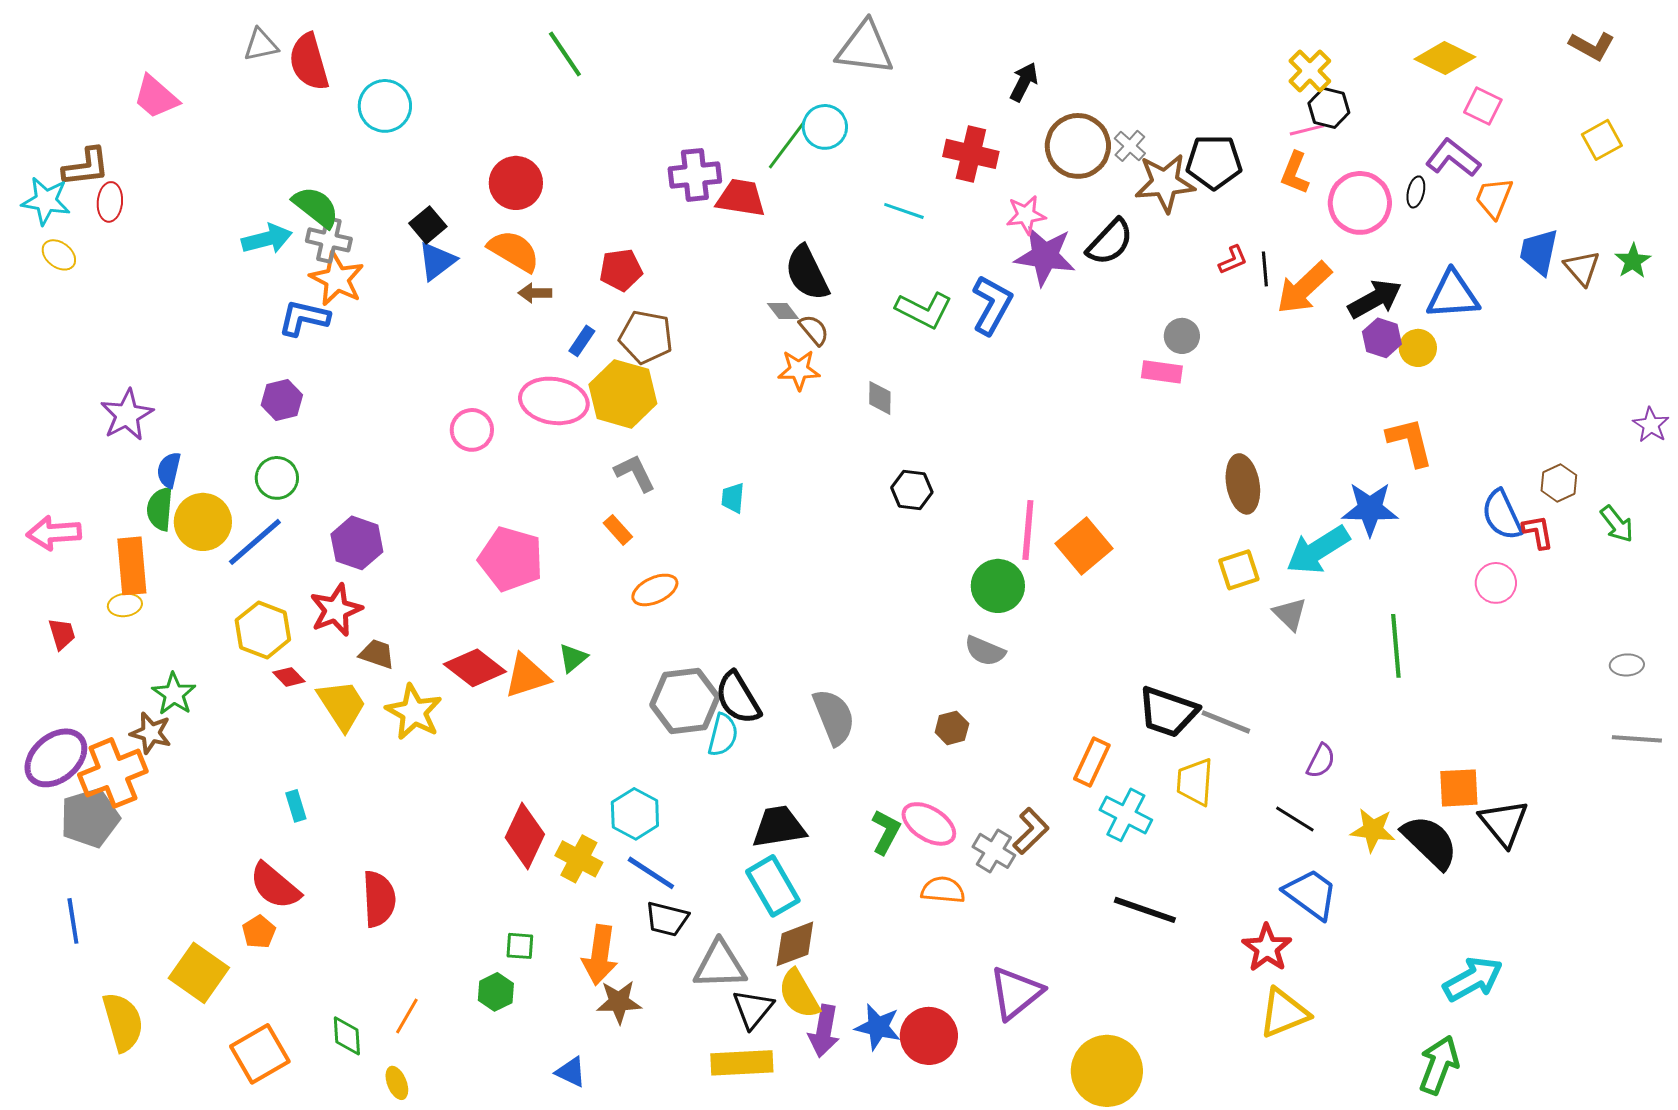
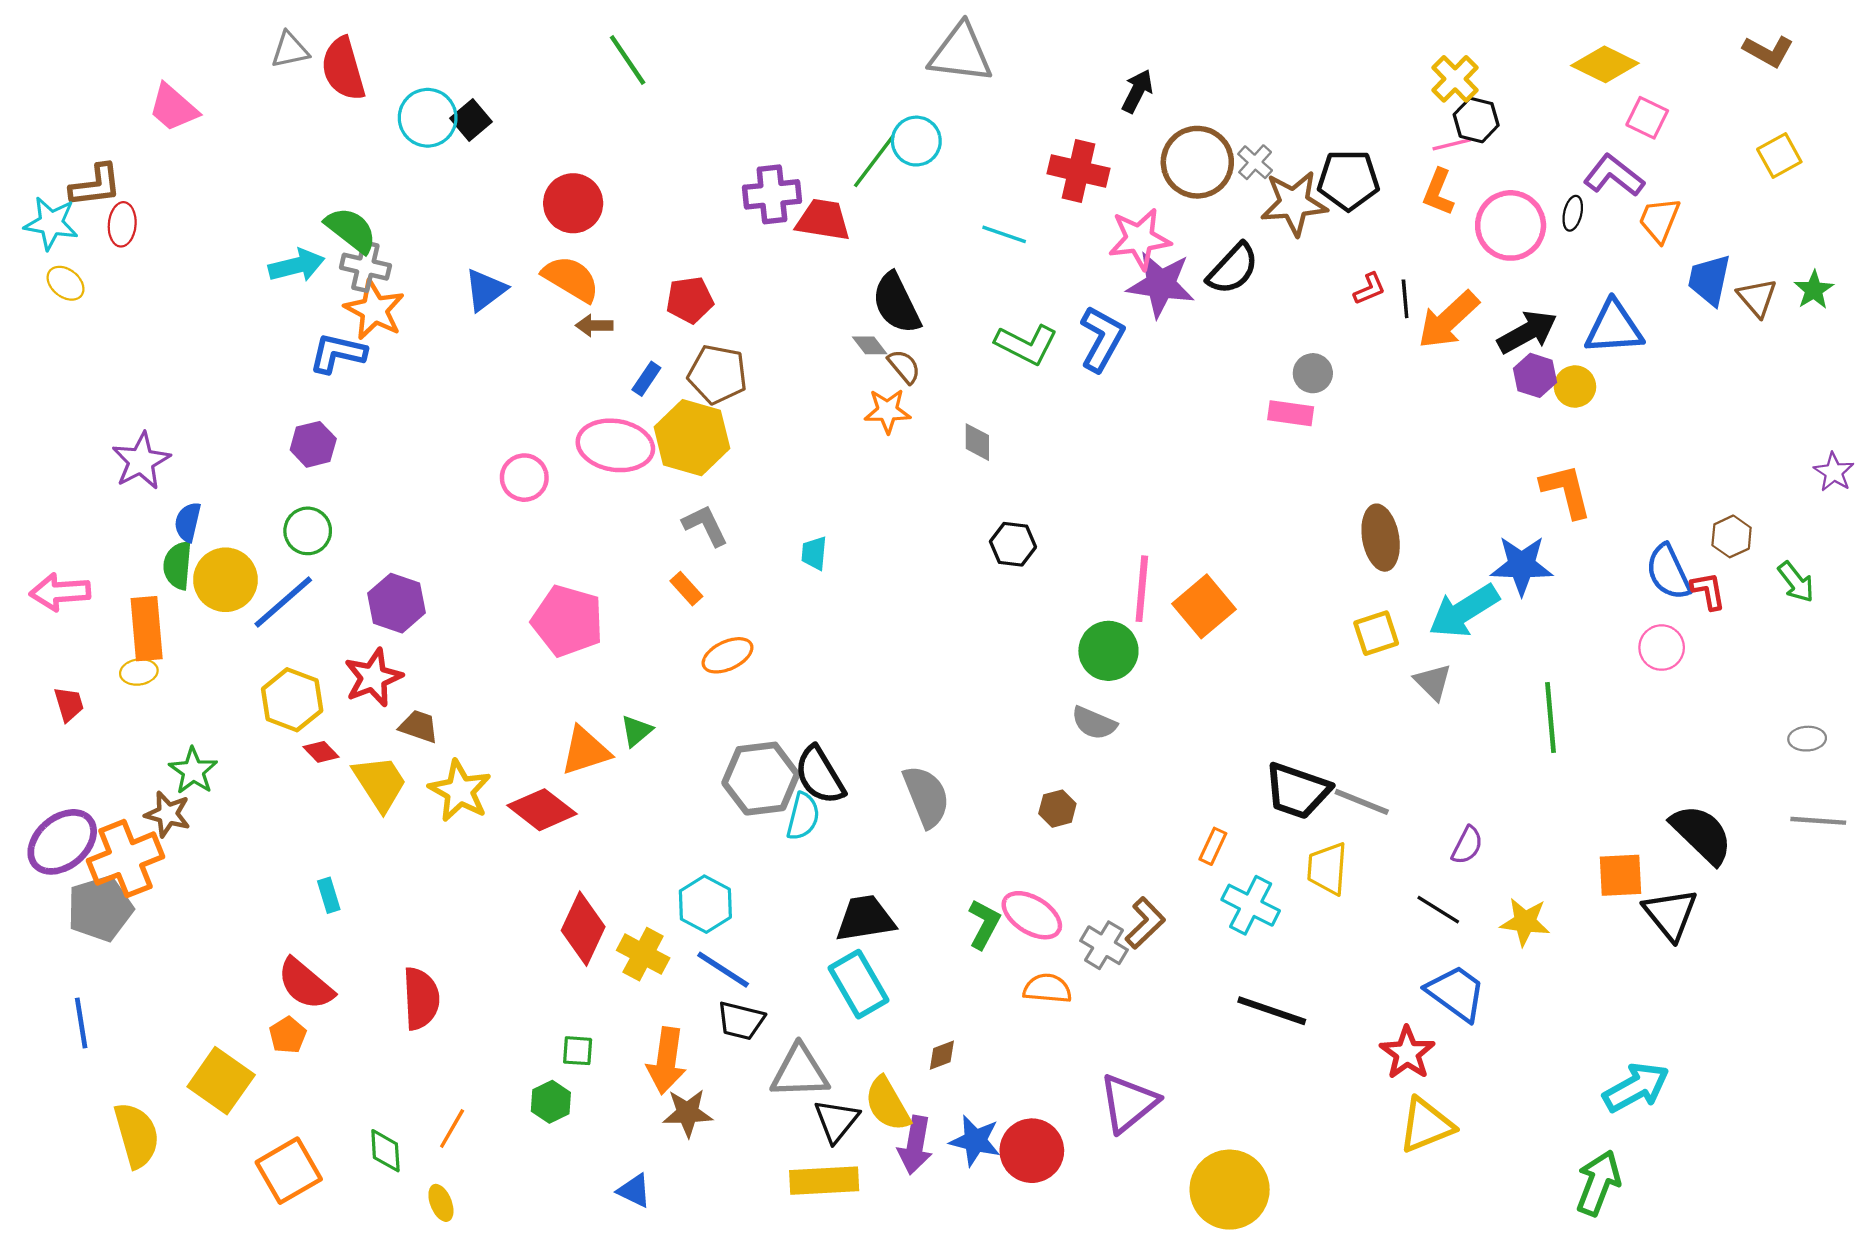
pink star: (1026, 215) -> (1140, 239), size x1.4
black square: (428, 225) -> (471, 120), moved
red diamond: (475, 668) -> (542, 810), moved
orange rectangle: (1092, 762) -> (1213, 846), size x0.7
black semicircle: (1430, 842) -> (1702, 834), moved
brown diamond: (795, 944) -> (942, 1055), moved, size x0.6

